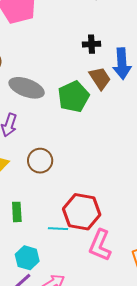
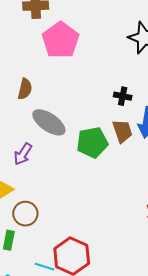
brown circle: (40, 161) -> (25, 214), moved

